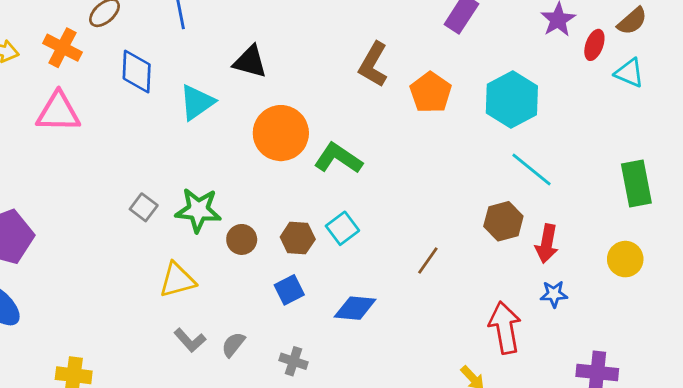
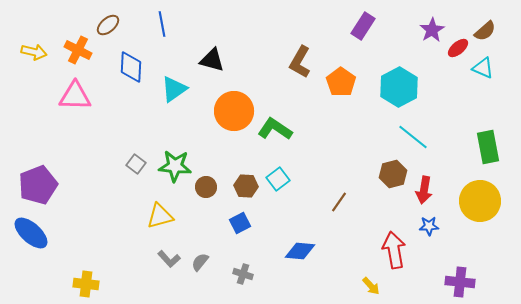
red ellipse: (594, 45) -> (458, 48), turned 30
yellow circle: (625, 259) -> (480, 201), size x1.6
blue diamond: (355, 308) -> (300, 251), moved

